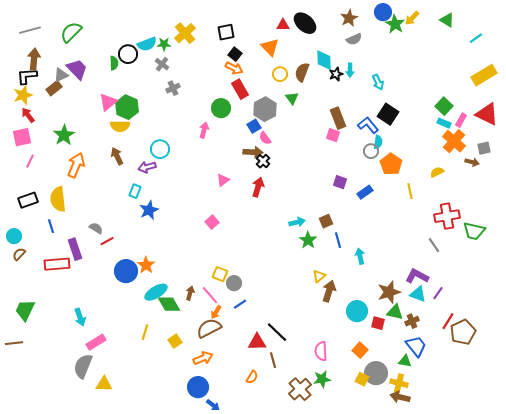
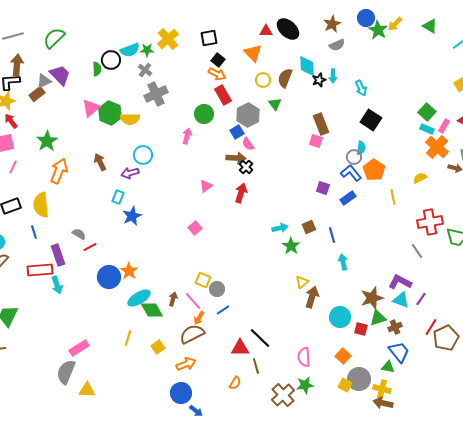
gray cross: (173, 88) -> (156, 94), size x1.6
blue L-shape: (368, 125) -> (351, 173), moved
yellow semicircle: (120, 126) -> (130, 119), moved
blue line: (338, 240) -> (332, 235), moved
green triangle: (395, 312) -> (378, 318), turned -30
cyan arrow: (80, 317) -> (57, 285), moved

